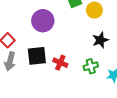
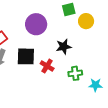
black star: (100, 40) -> (64, 47), moved

